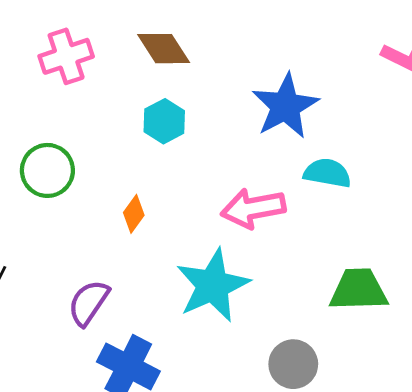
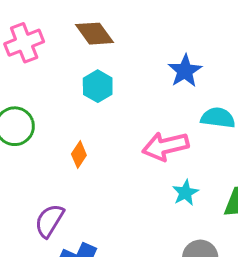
blue star: (285, 106) -> (185, 71), size x0.7
cyan star: (213, 285) -> (185, 193), moved, size x0.5

